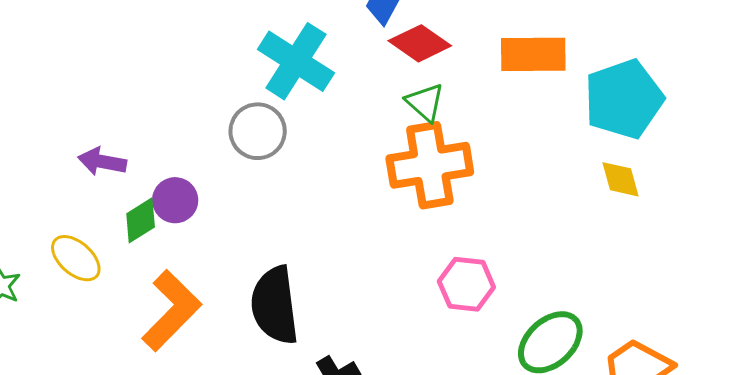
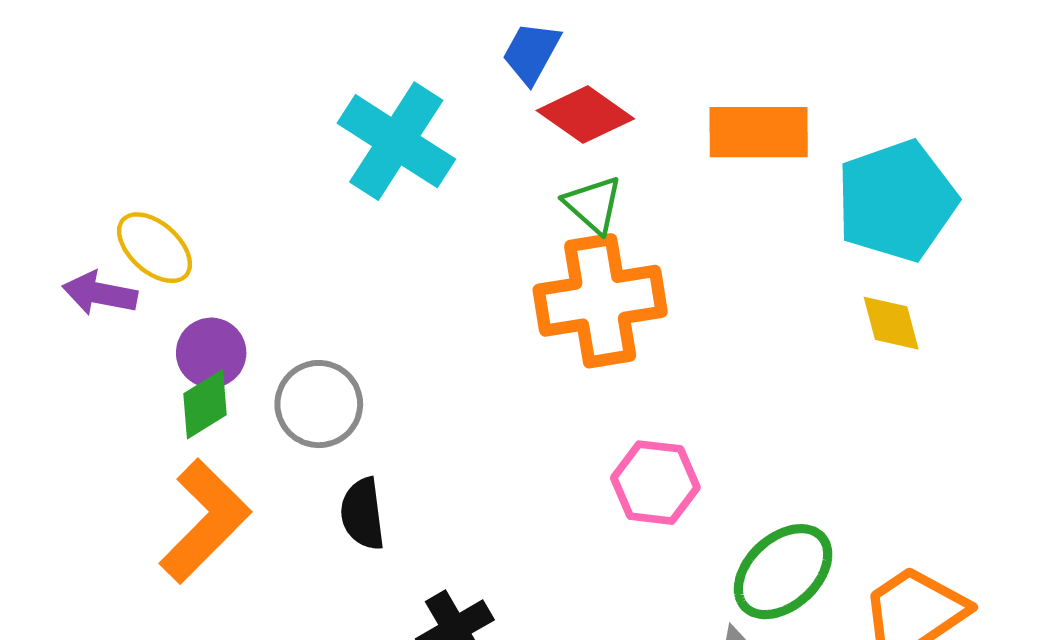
gray circle: (258, 131) -> (319, 404), moved
green diamond: (141, 220) -> (205, 404), moved
yellow ellipse: (76, 258) -> (155, 248), moved
black semicircle: (275, 305) -> (363, 514), size x0.6

